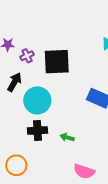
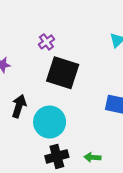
purple cross: (27, 56) -> (46, 42), moved
black square: (57, 62) -> (63, 73), turned 32

